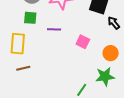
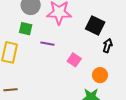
black arrow: (114, 23) -> (107, 46), turned 48
brown line: (23, 68) -> (10, 90), moved

